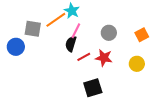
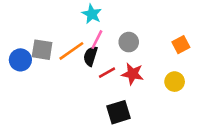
orange line: (56, 20) -> (71, 51), moved
gray square: (33, 29) -> (42, 50), moved
gray circle: (109, 33) -> (129, 42), moved

